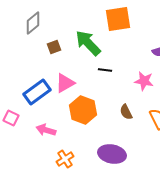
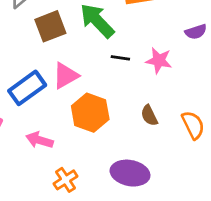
brown square: (54, 47) -> (50, 26), size x1.6
pink star: (144, 81) -> (159, 61), moved

